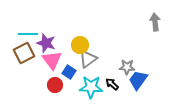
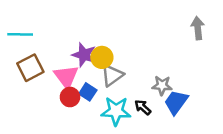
cyan line: (28, 34) -> (20, 34), moved
purple star: (46, 43) -> (84, 55), moved
red circle: (55, 85) -> (70, 97), moved

